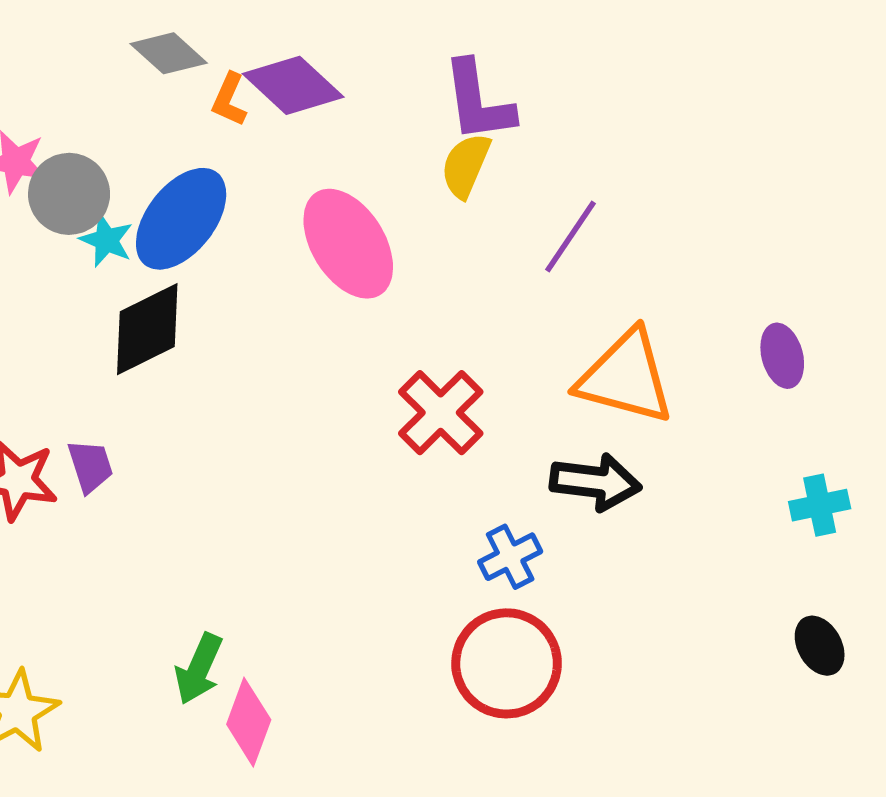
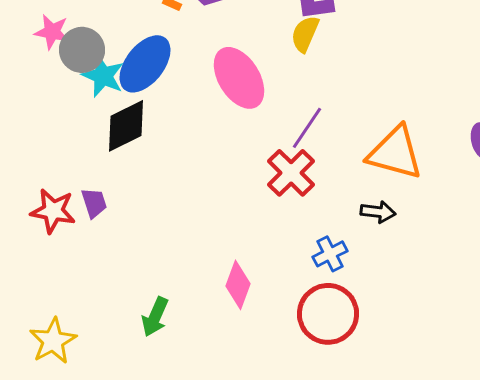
purple line: (571, 237) -> (307, 128), moved
cyan star: (106, 240) -> (103, 76), size x1.4
black arrow: (595, 482) -> (378, 212), size x0.7
pink diamond: (249, 722) -> (238, 285), moved

